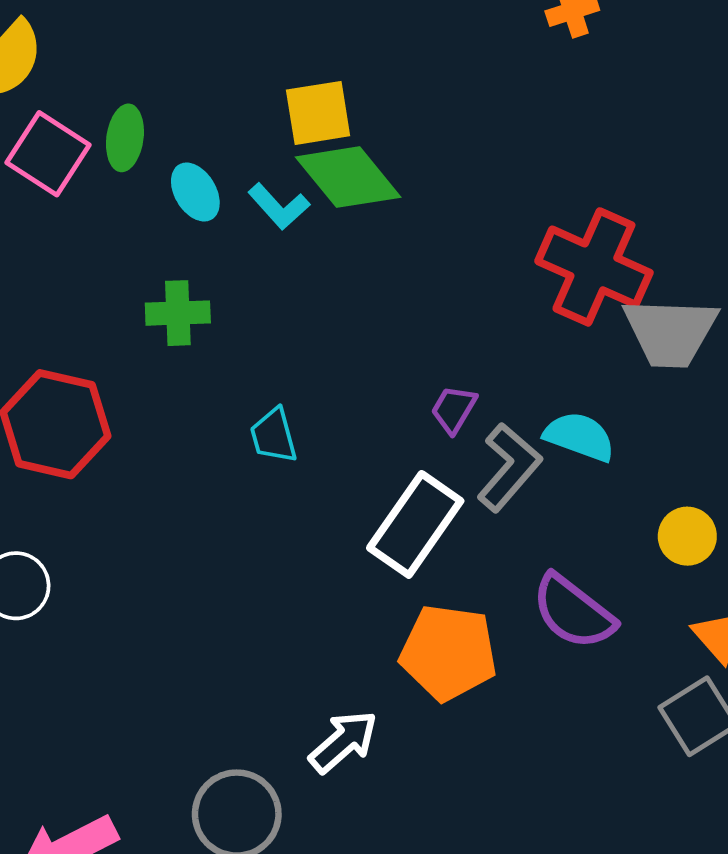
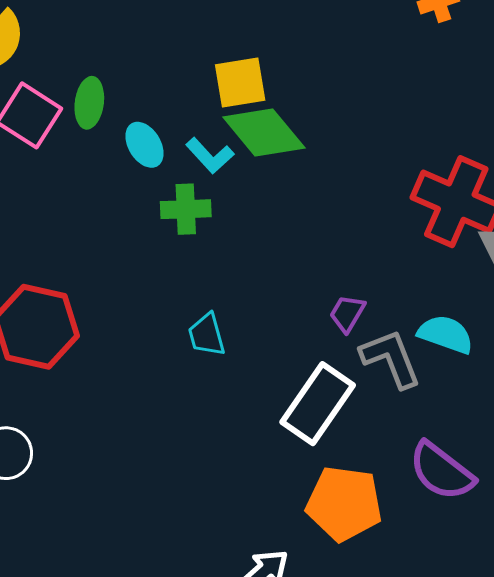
green cross: (178, 313) -> (186, 209), moved
gray L-shape: (509, 467) -> (391, 359), turned -62

